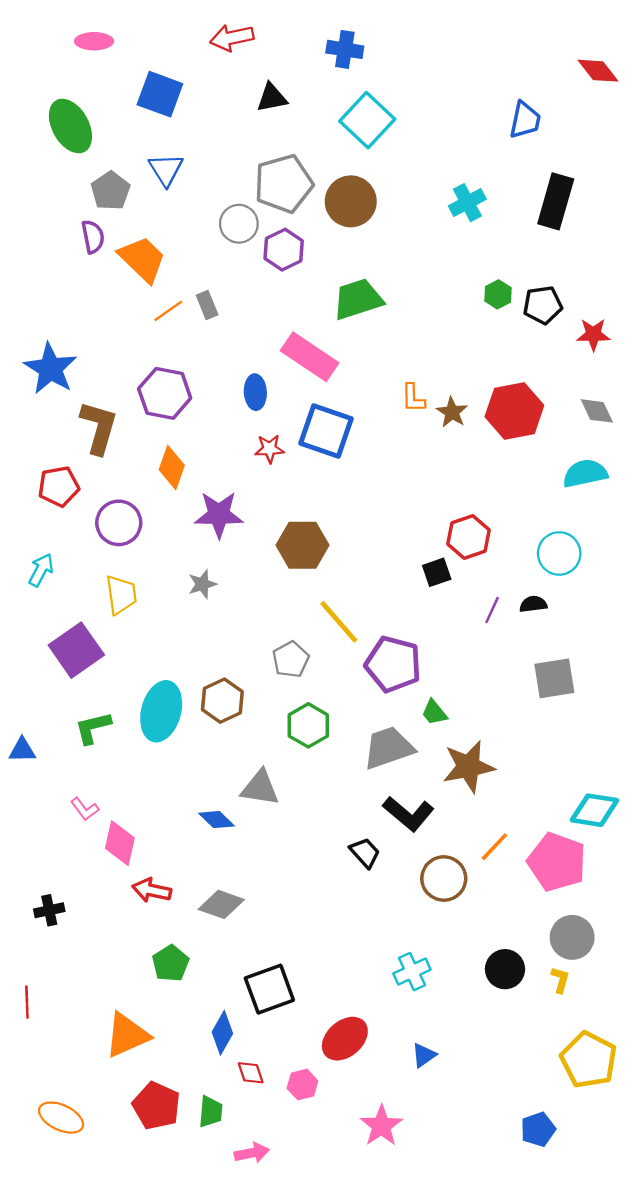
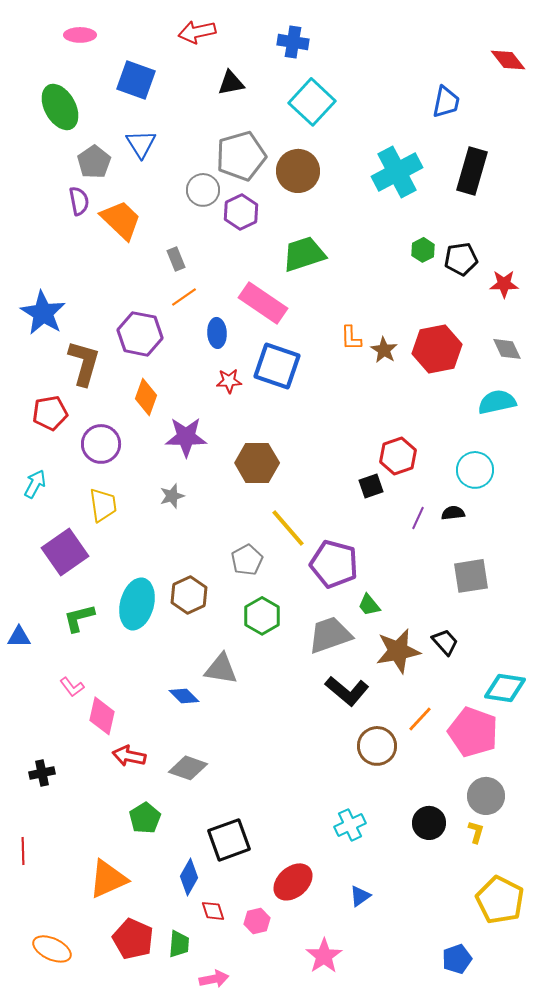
cyan cross: (467, 203) -> (397, 172), size x1.6
orange line: (168, 311) -> (184, 297), moved
black trapezoid: (365, 853) -> (445, 642), moved

